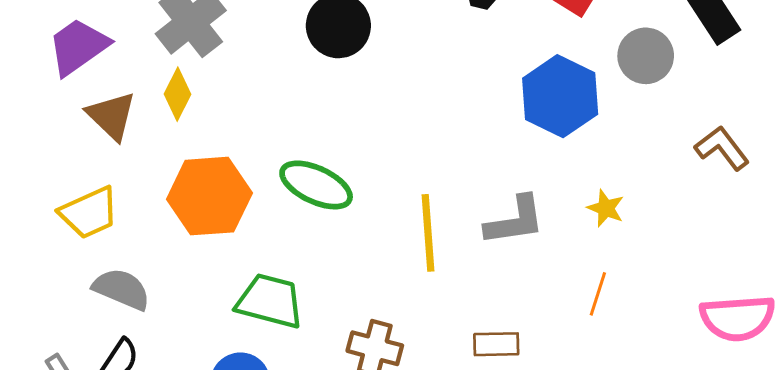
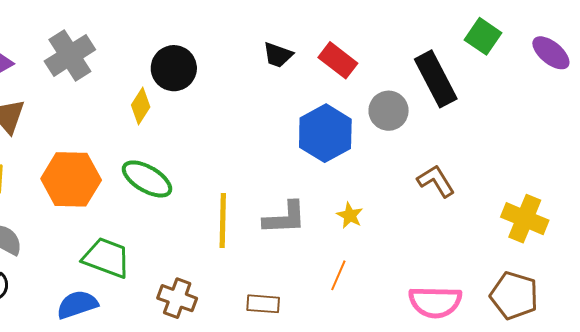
yellow diamond: (177, 94) -> (141, 106), moved

